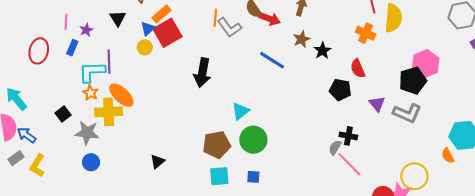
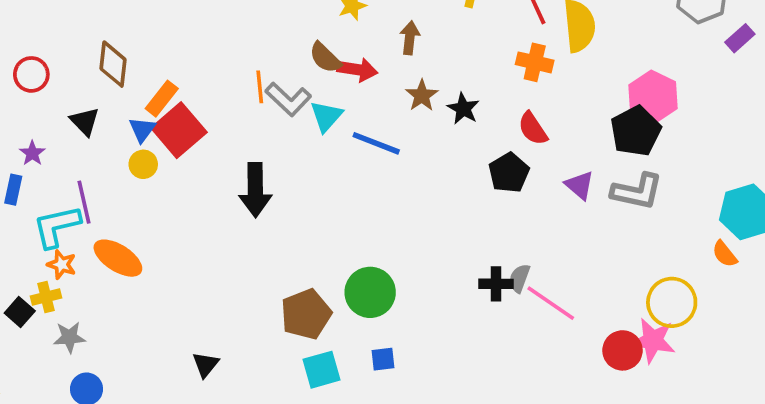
black pentagon: (340, 90) -> (509, 173), turned -30
cyan triangle: (240, 111) -> (326, 116), moved
yellow cross: (109, 112) -> (46, 297), moved, size x0.6
gray star: (87, 133) -> (69, 337), size x0.7
black cross: (348, 136) -> (496, 284), moved

